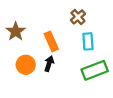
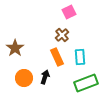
brown cross: (78, 17) -> (62, 35), moved
orange rectangle: (51, 41) -> (57, 57), moved

